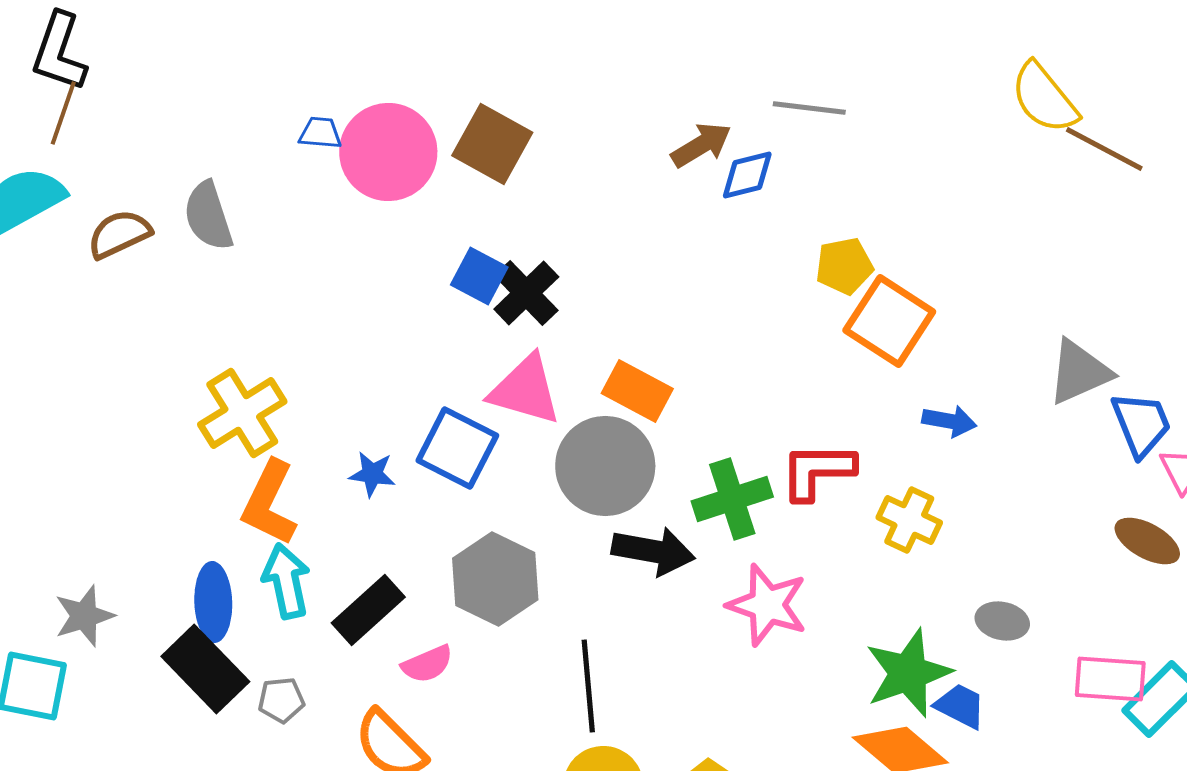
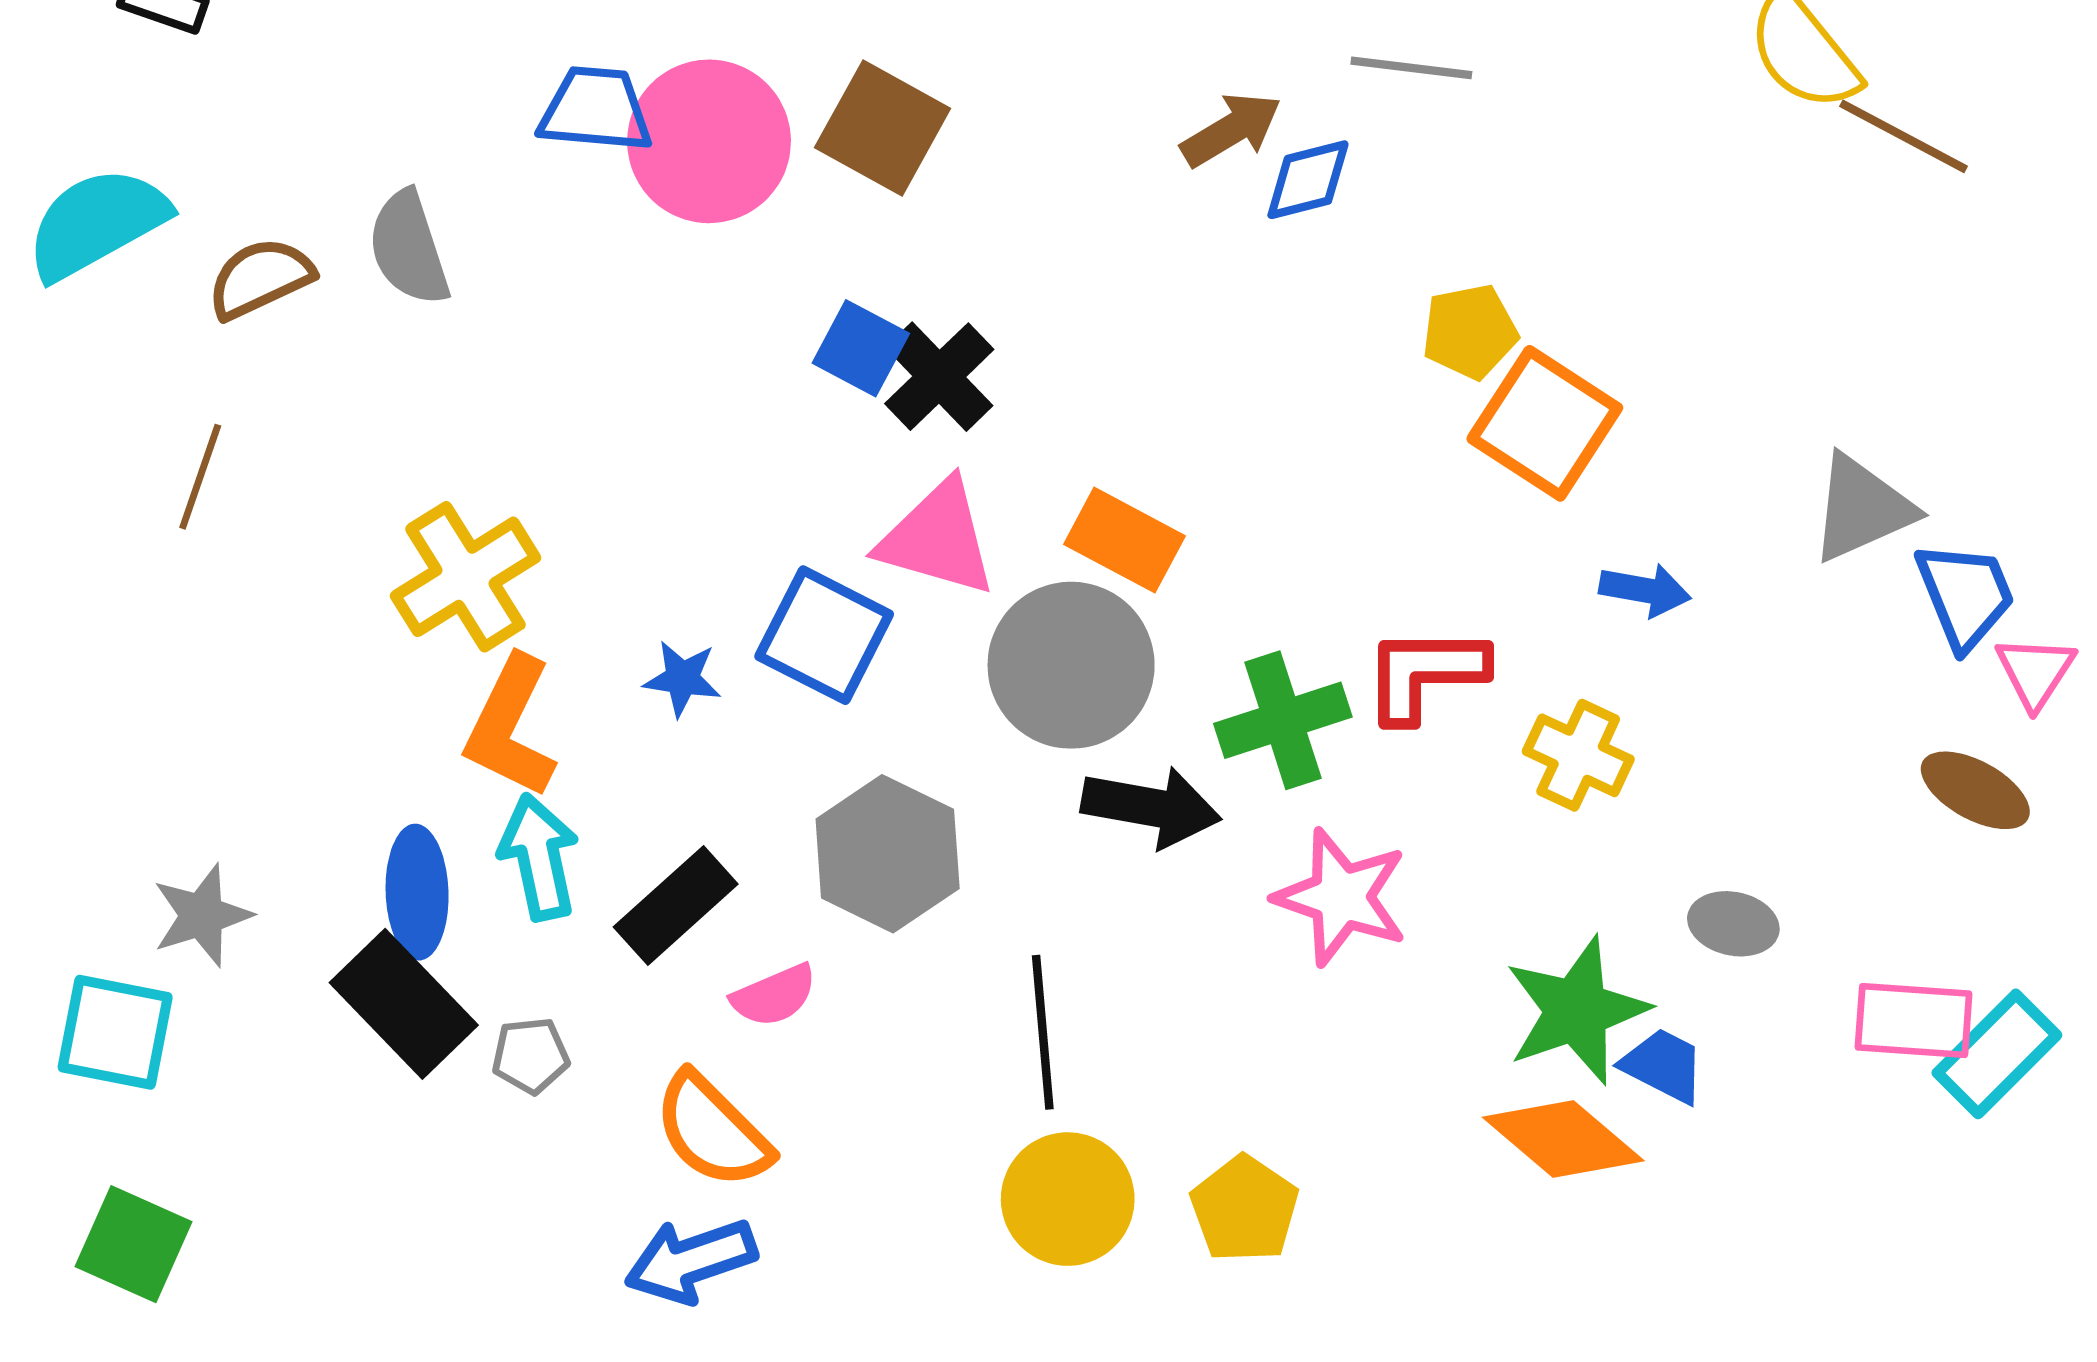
brown line: (63, 113) -> (200, 477), moved
blue trapezoid: (320, 133) -> (596, 110), size x1.6

